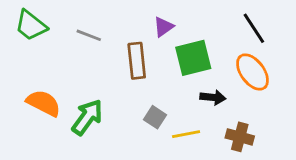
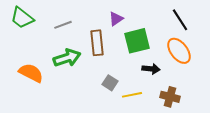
gray line: (89, 35) -> (63, 25), turned -42
green arrow: (87, 117) -> (67, 58), moved, turned 36

